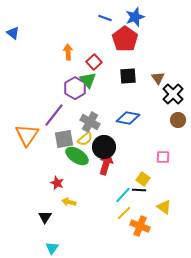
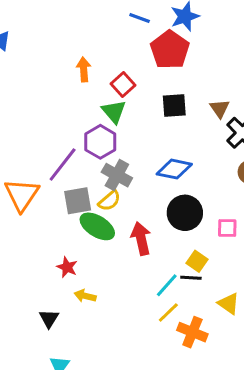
purple hexagon: (75, 88) -> (100, 142), moved
black circle: (104, 147) -> (185, 213), moved
red arrow: (106, 164) -> (141, 238), turned -30

